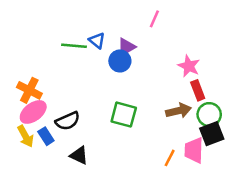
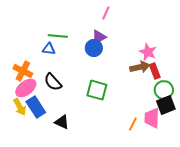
pink line: (154, 19) -> (106, 13), moved
blue triangle: (97, 41) -> (49, 49), moved, turned -32
brown arrow: (179, 111) -> (140, 67), moved
black semicircle: (68, 121) -> (53, 82), moved, turned 72
blue rectangle: (46, 136) -> (36, 107), size x1.5

